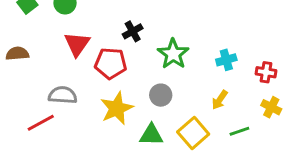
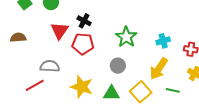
black cross: (133, 31) -> (84, 21), moved, turned -32
yellow arrow: (220, 100) -> (159, 69), size x1.6
yellow star: (117, 108) -> (82, 87), moved, turned -30
green line: (239, 131) -> (173, 90), turned 32

